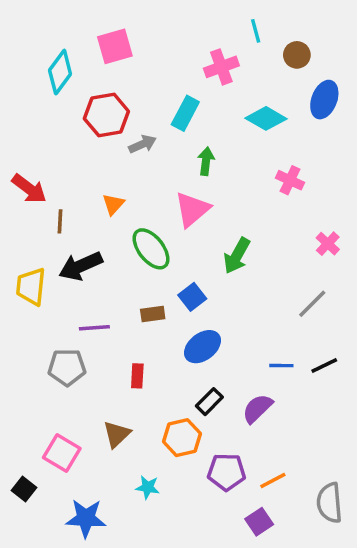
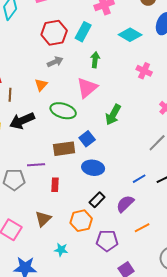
red hexagon: (106, 115) -> (54, 33), moved
gray arrow: (142, 144) -> (55, 62), moved
green ellipse: (151, 249) -> (63, 111), turned -35
brown rectangle: (153, 314) -> (64, 149), size x1.5
purple line: (94, 328) -> (36, 165), moved
blue ellipse: (202, 347) -> (93, 168), turned 45
blue line: (281, 366) -> (139, 179), turned -32
orange line: (273, 480) -> (142, 228), moved

